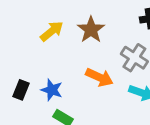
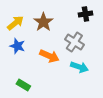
blue star: (52, 90) -> (17, 46), moved

